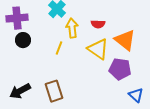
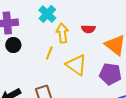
yellow triangle: (98, 49) -> (76, 65), moved

